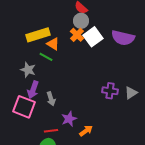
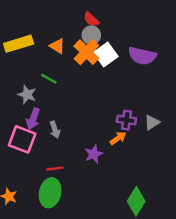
yellow rectangle: (38, 35) -> (19, 44), moved
orange cross: (77, 35) -> (86, 52), size x1.5
orange triangle: (53, 44) -> (57, 46), moved
purple star: (69, 119) -> (94, 154), moved
orange arrow: (86, 131) -> (118, 138), moved

